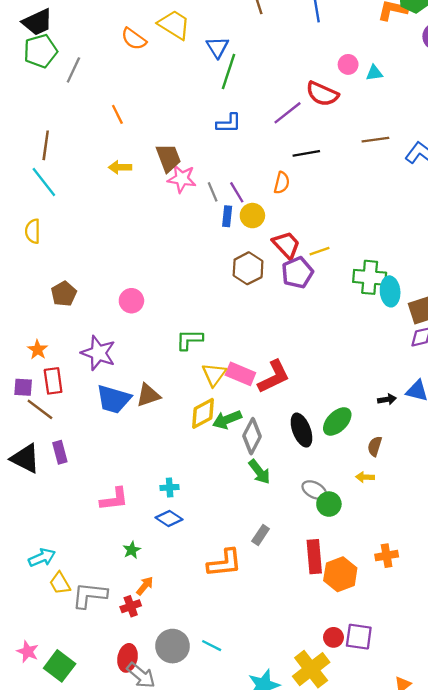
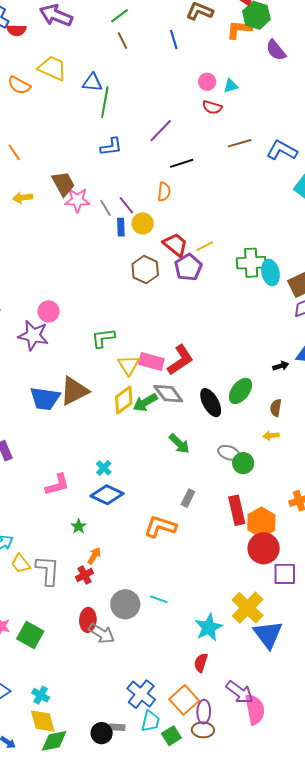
blue triangle: (217, 47) -> (92, 83), turned -45
red semicircle: (322, 94) -> (212, 107), moved, size x0.7
purple star: (98, 353) -> (33, 335), moved
brown triangle: (148, 395) -> (74, 391), size x1.4
gray diamond: (252, 436) -> (168, 394), moved, turned -56
cyan cross: (170, 487) -> (104, 468), turned -35
blue diamond: (169, 518) -> (107, 495), size x1.4
orange L-shape: (225, 563) -> (160, 527), turned -148
gray L-shape: (90, 595) -> (48, 570), turned 96
red circle: (333, 637) -> (264, 548), moved, size x1.8

